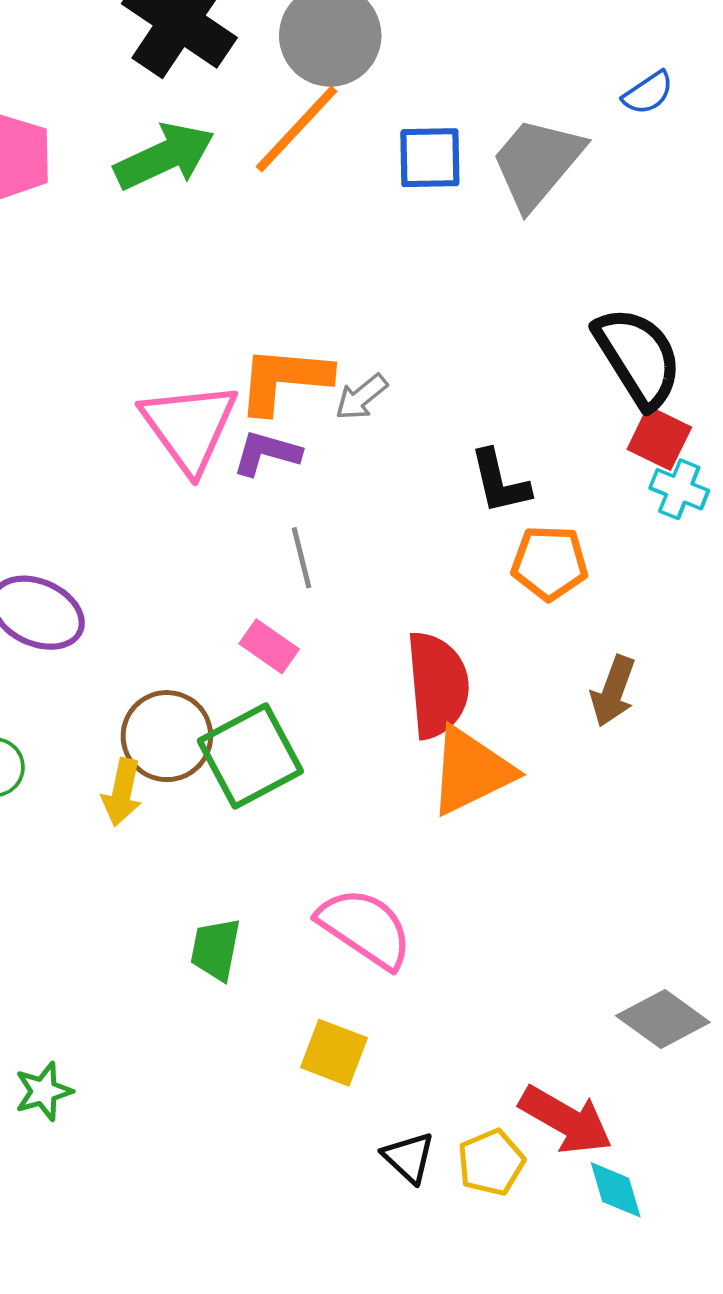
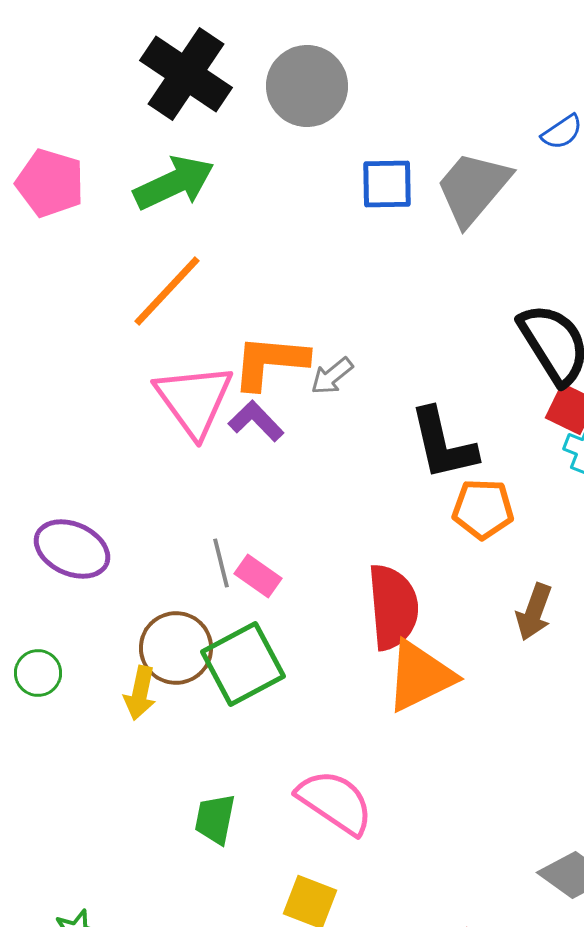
orange line: (297, 129) -> (167, 291), moved
purple L-shape: (267, 453) -> (256, 421), turned 30
black L-shape: (500, 482) -> (443, 444), size x1.4
gray line: (302, 558) -> (221, 563), moved

